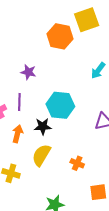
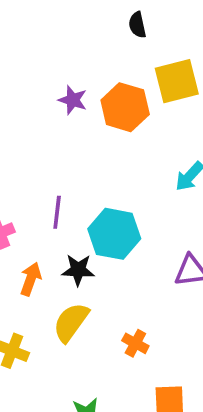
purple star: (28, 72) -> (73, 100), moved
purple line: (19, 102) -> (57, 212), moved

